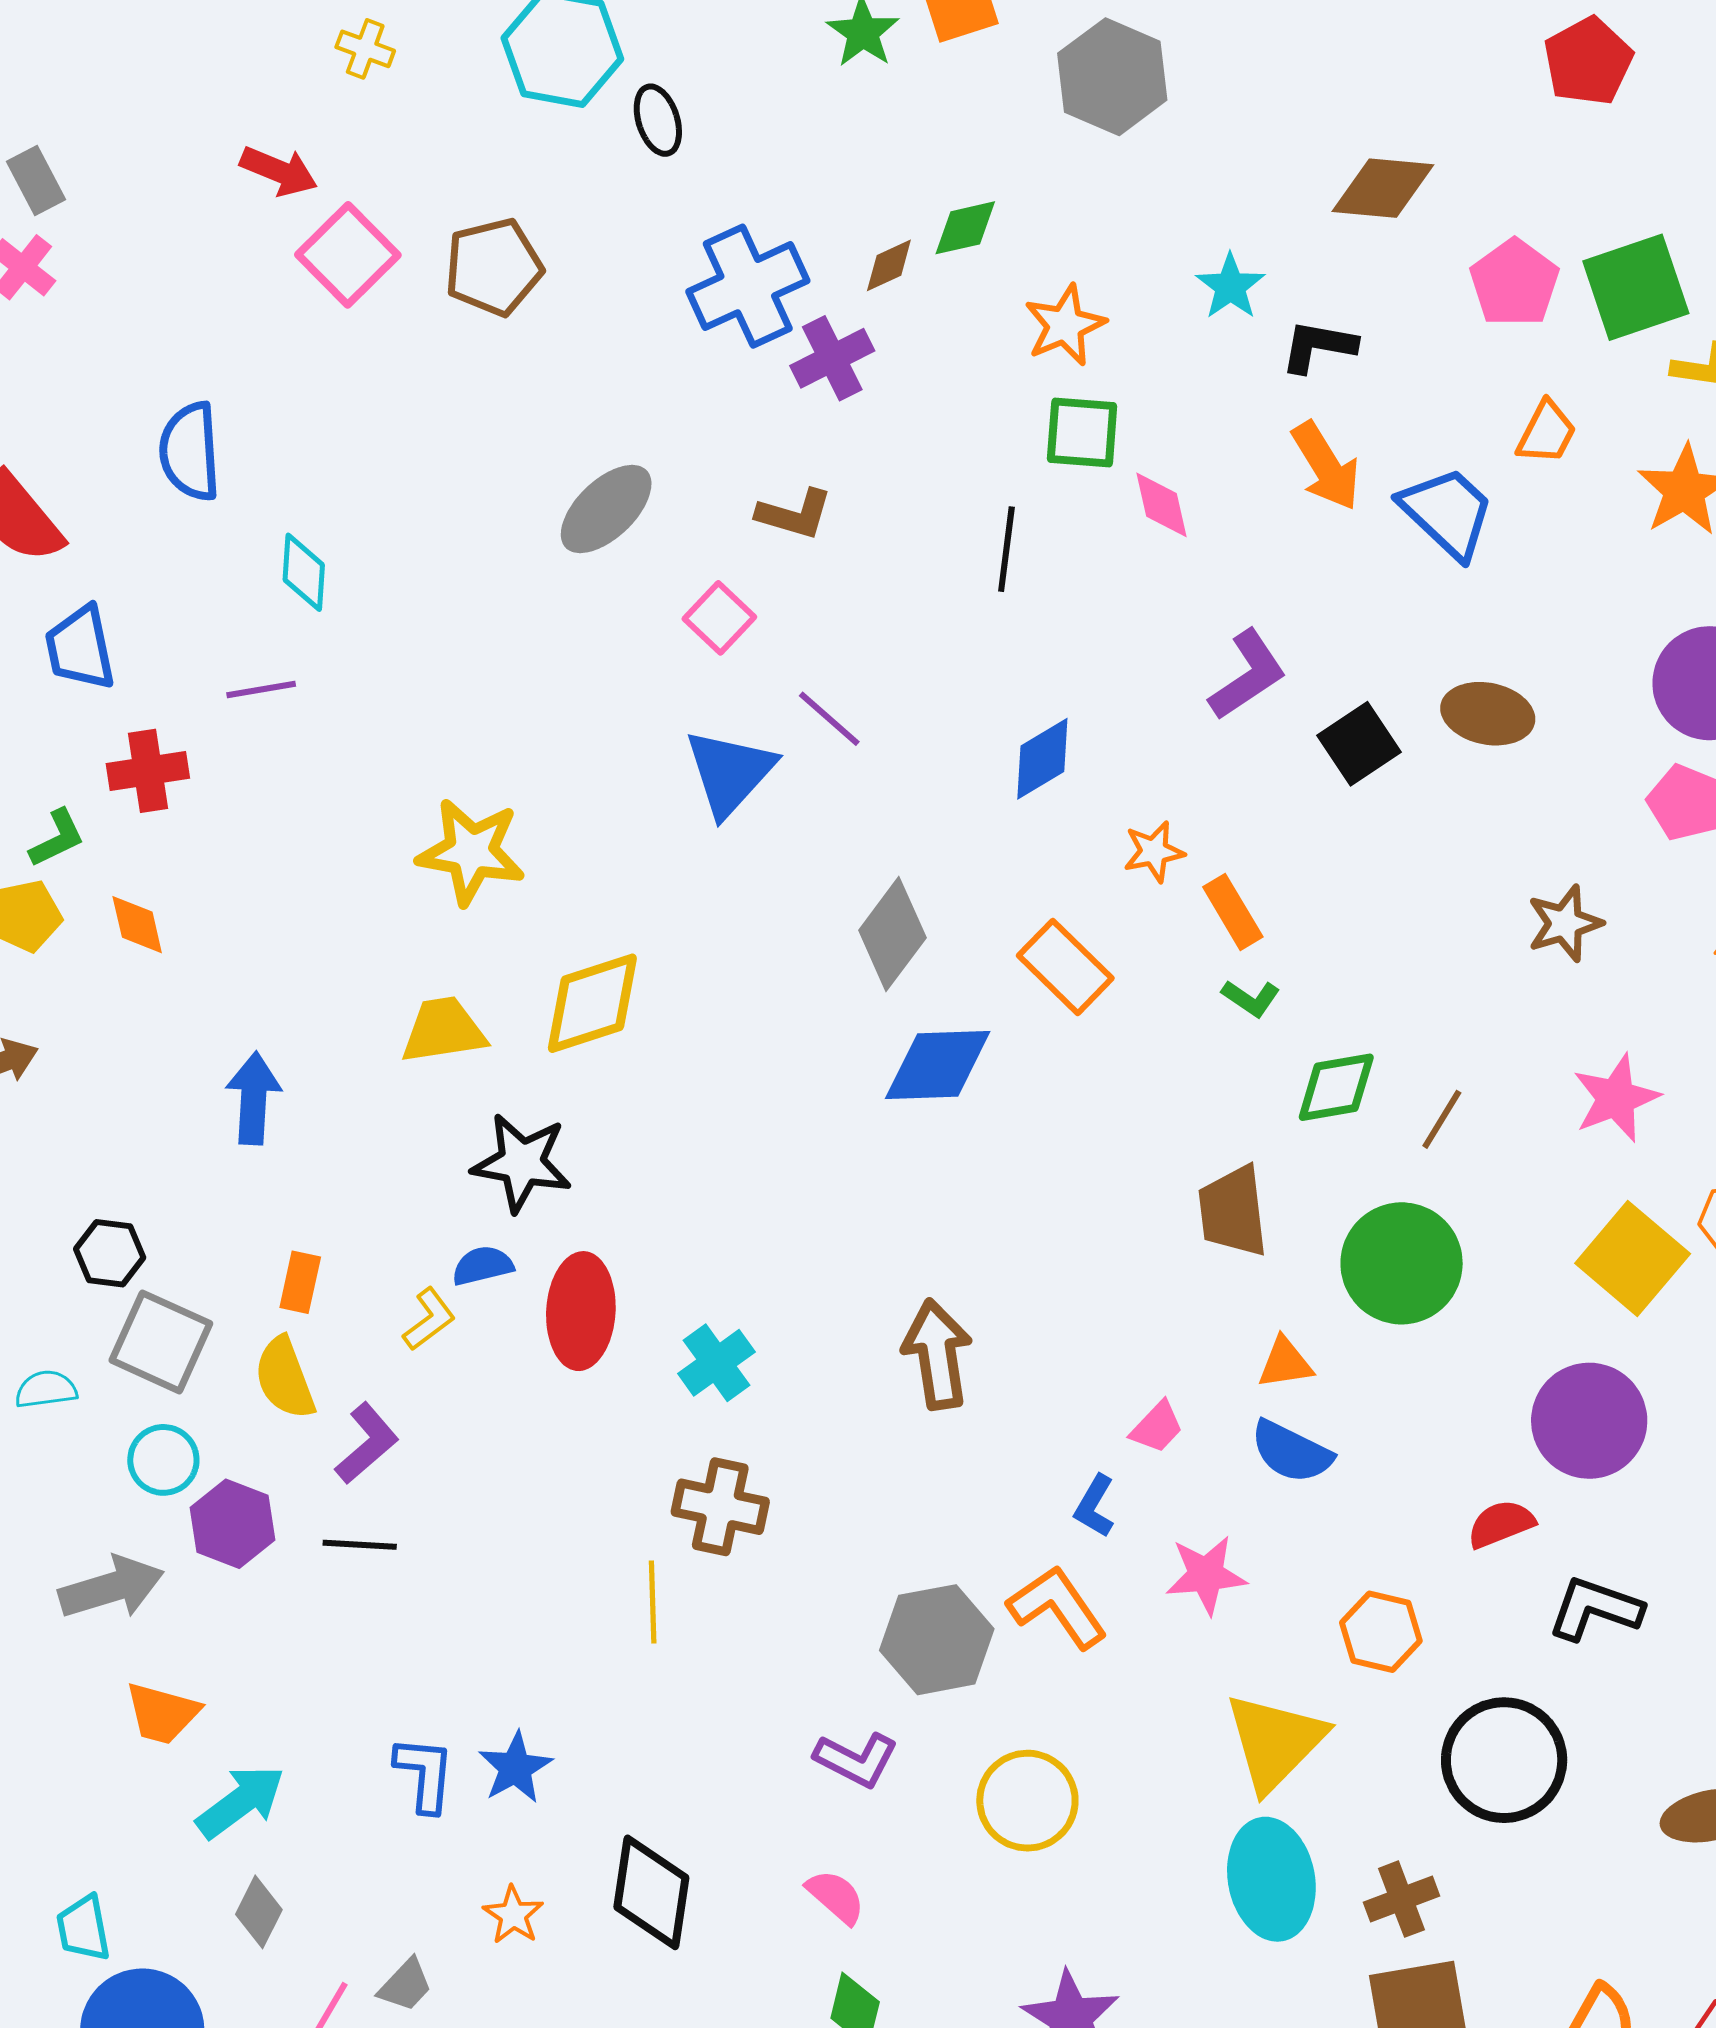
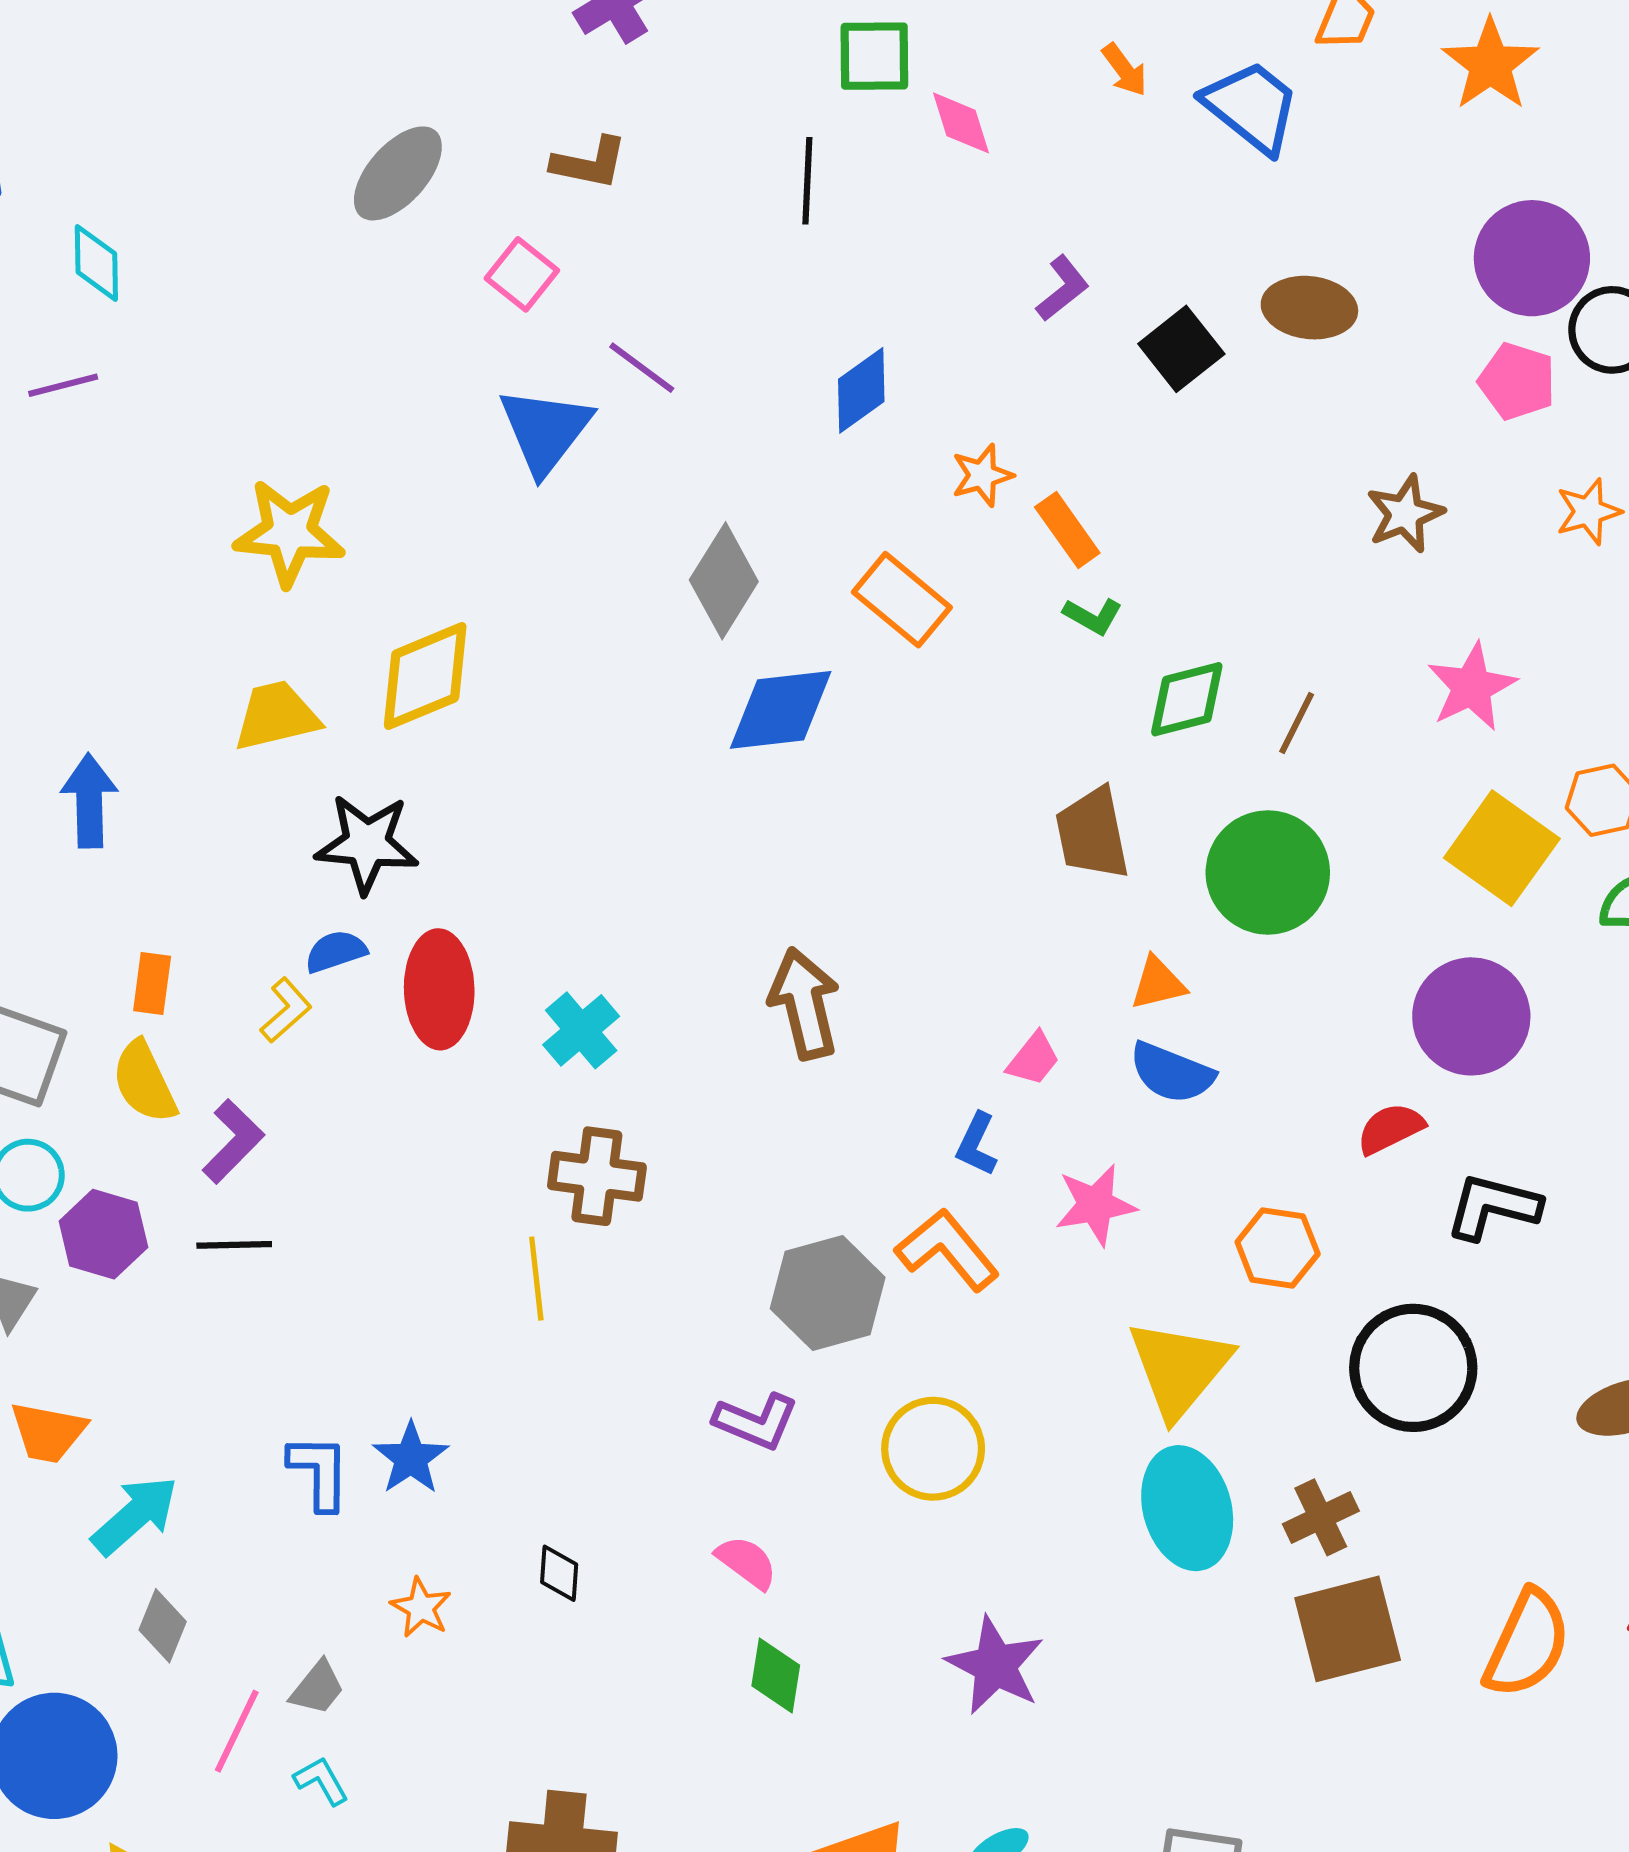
orange arrow: (1326, 466) -> (1125, 70), size x0.6
purple L-shape: (1248, 675) -> (1063, 288), size x0.7
black diamond: (651, 1892) -> (559, 1573), size x0.5

